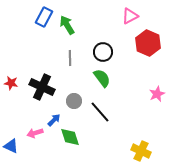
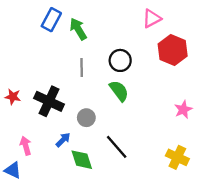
black line: (100, 112) -> (117, 147), moved
pink arrow: (35, 133) -> (26, 146), moved, turned 91
yellow cross: (141, 151) -> (177, 157), moved

